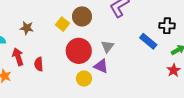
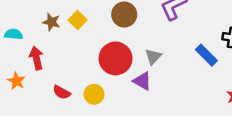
yellow square: (63, 24) -> (77, 20), moved
red semicircle: (39, 64) -> (62, 92), moved, turned -64
yellow circle: (84, 79) -> (94, 94), moved

